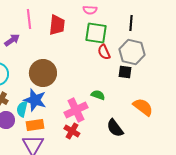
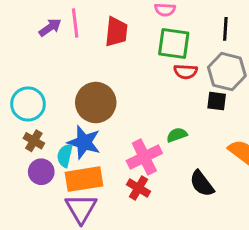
purple arrow: (12, 40) -> (50, 27), moved
red semicircle: (104, 52) -> (186, 72), turned -63
green semicircle: (98, 95) -> (177, 135), turned -40
orange rectangle: (35, 125) -> (84, 179), size x1.4

